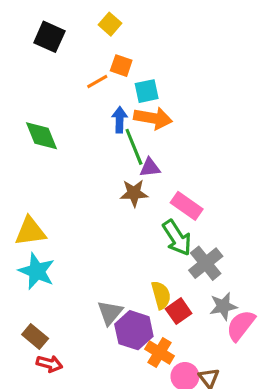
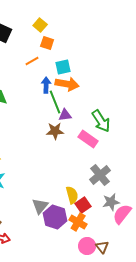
orange square: (121, 66) -> (47, 43), moved
green arrow: (177, 238) -> (101, 121), moved
orange cross: (159, 353) -> (78, 222), moved

